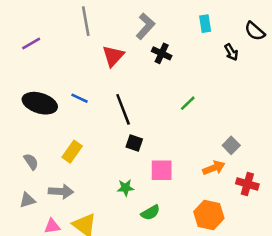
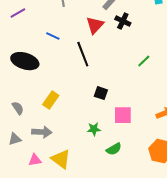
red triangle: (113, 56) -> (95, 25), moved
blue line: (80, 98) -> (53, 36), moved
black line: (123, 109) -> (83, 54), moved

